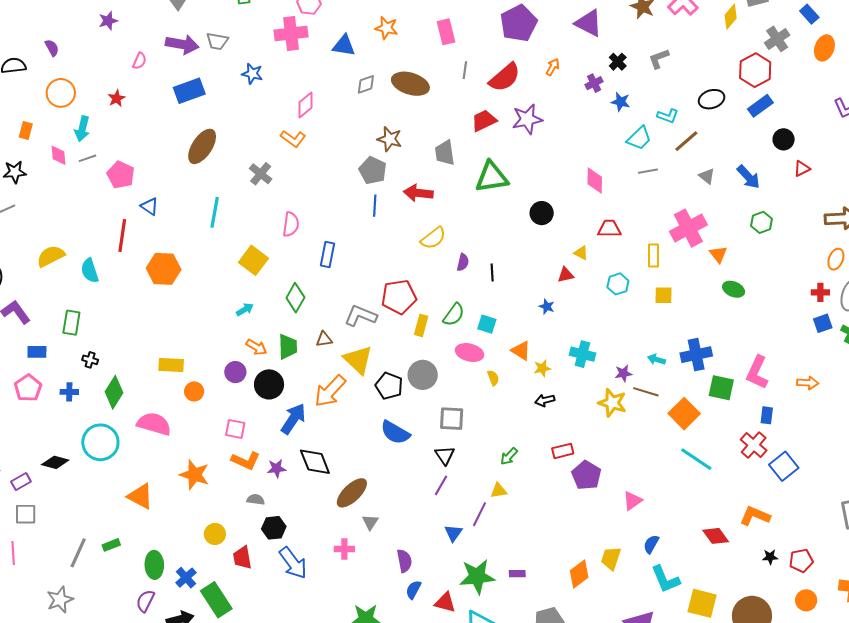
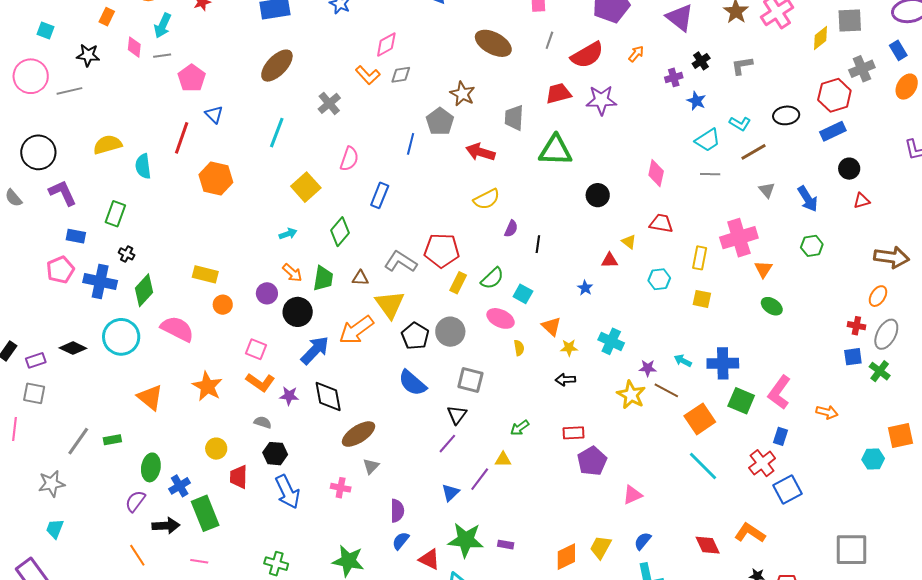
gray diamond: (366, 84) -> (401, 75), moved
blue line: (375, 206) -> (411, 144), moved
blue cross: (69, 392) -> (100, 281), size x1.8

